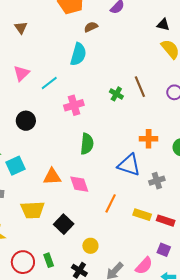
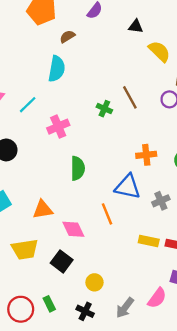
black triangle: (163, 25) -> (136, 26), moved
pink diamond: (79, 184) -> (73, 229), moved
orange line: (111, 203) -> (107, 214), moved, turned -42

